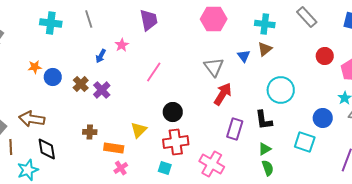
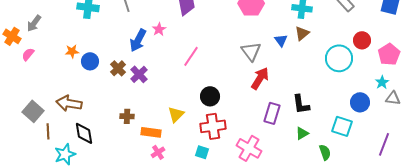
blue arrow: (101, 56) -> (138, 40), size x1.6
cyan circle: (281, 90) -> (339, 58), moved
green semicircle: (268, 168) -> (325, 152), moved

